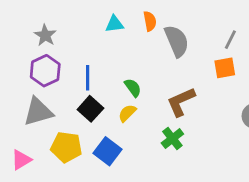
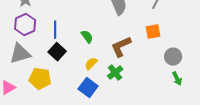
orange square: (225, 68) -> (153, 32), moved
yellow semicircle: (127, 113) -> (91, 64), moved
blue square: (107, 151) -> (88, 88), moved

